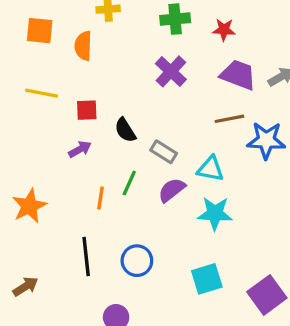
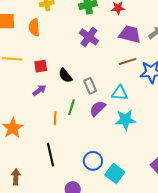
gray rectangle: (164, 152) -> (90, 86), turned 42
blue circle: (137, 261) -> (93, 161), moved
cyan square: (207, 279) -> (115, 174), moved, turned -30
brown arrow: (25, 286) -> (16, 177), turned -49

